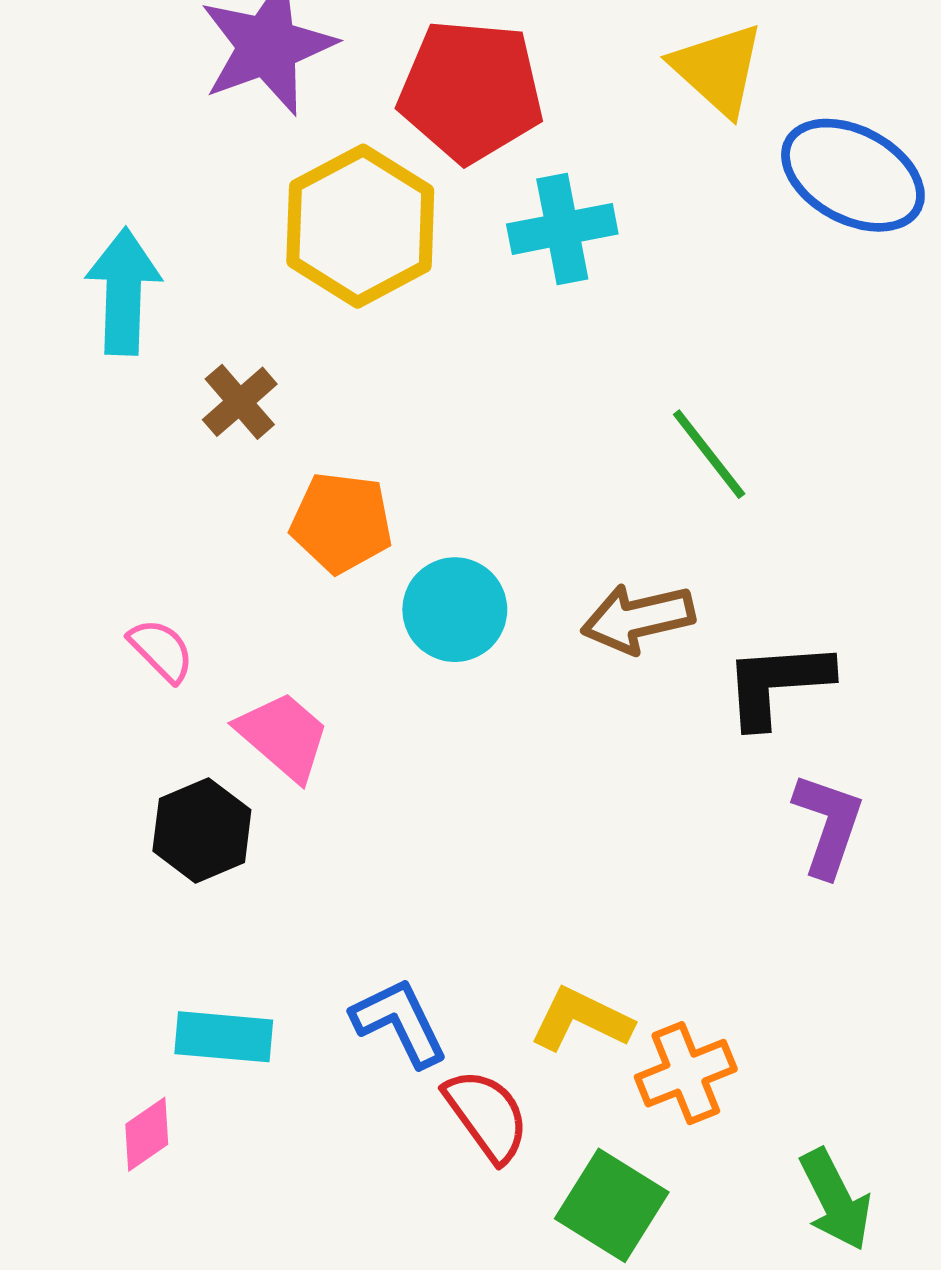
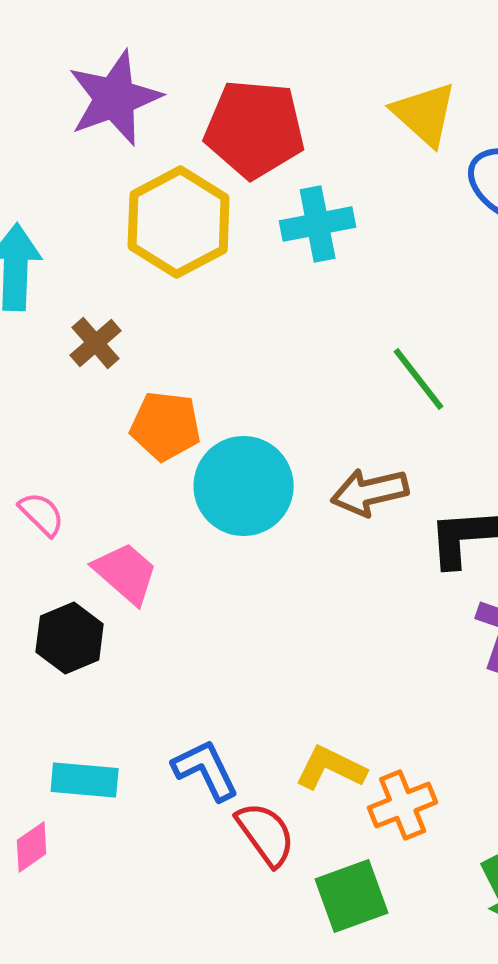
cyan circle: (455, 610) -> (244, 486), size x1.4
green square: (612, 1205) -> (352, 896), turned 38

